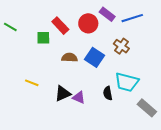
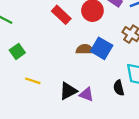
green square: (43, 38) -> (17, 51), moved, turned -32
brown semicircle: (69, 58) -> (85, 49), moved

